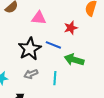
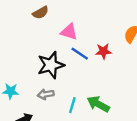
blue line: (53, 45) -> (80, 54), moved
green arrow: (74, 60) -> (98, 104), moved

